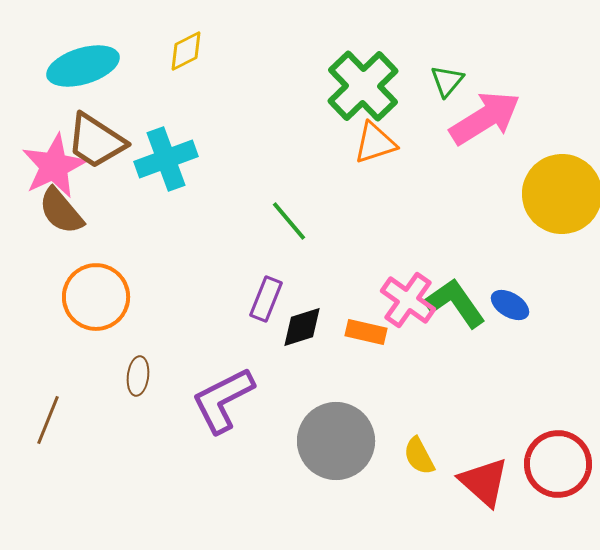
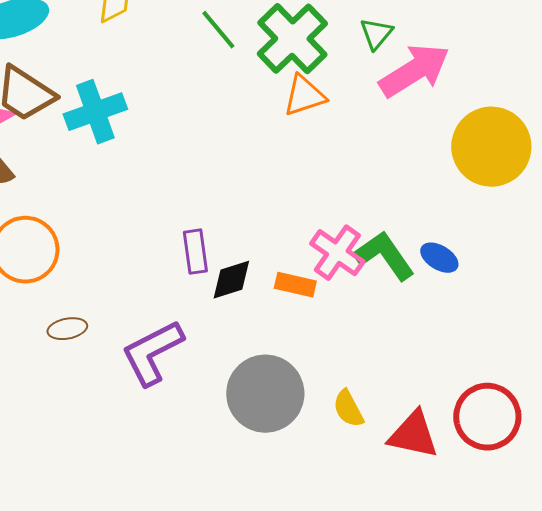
green line: (289, 221) -> (218, 30), moved
purple rectangle: (266, 299) -> (195, 252), turned -30
brown ellipse: (138, 376) -> (67, 329), turned 72
red triangle: (484, 482) -> (413, 435), turned -30

